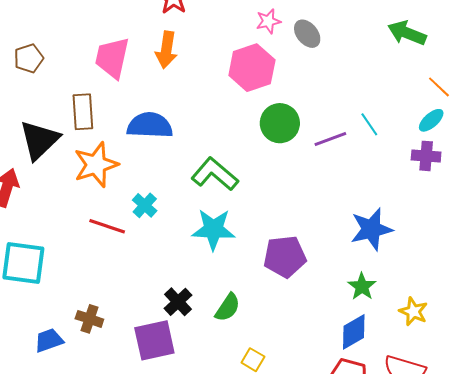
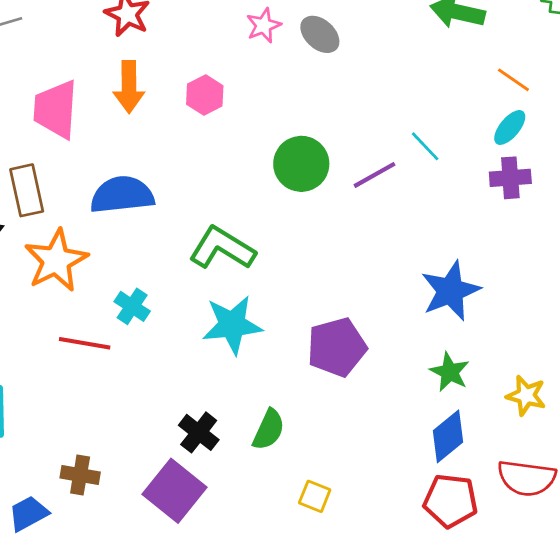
pink hexagon: (252, 68) -> (205, 95), moved, size x0.6
purple square: (154, 340) -> (174, 491), turned -30

